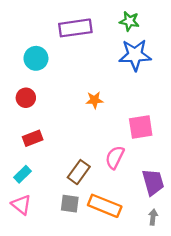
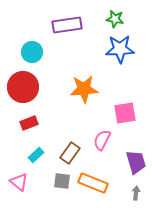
red circle: (26, 98) -> (23, 87), size x1.8
orange star: (95, 100) -> (84, 89), size x1.8
cyan rectangle: (22, 174) -> (36, 155), moved

